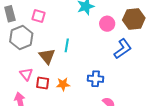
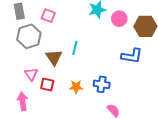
pink circle: (107, 24) -> (119, 19), moved
blue L-shape: (123, 49) -> (132, 56), turned 40
orange star: (63, 84) -> (76, 87), moved

